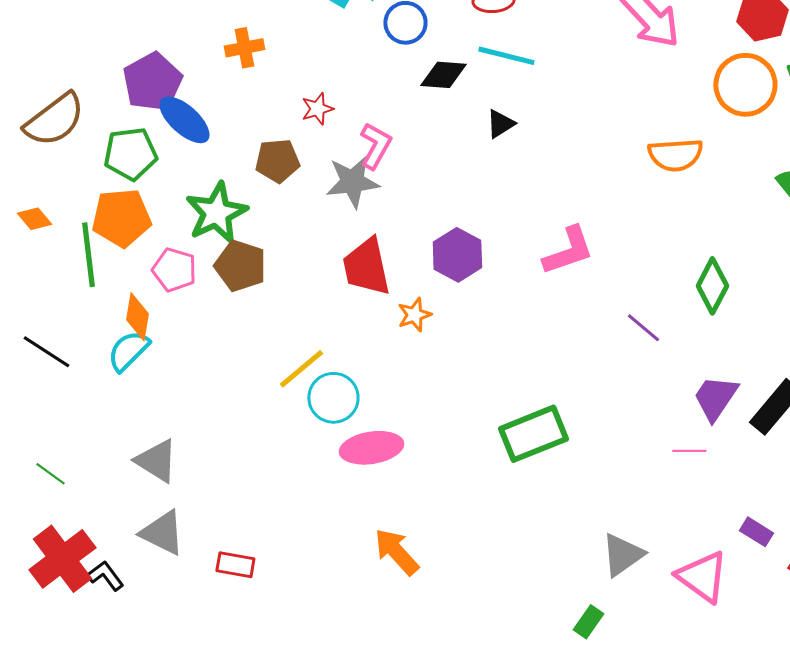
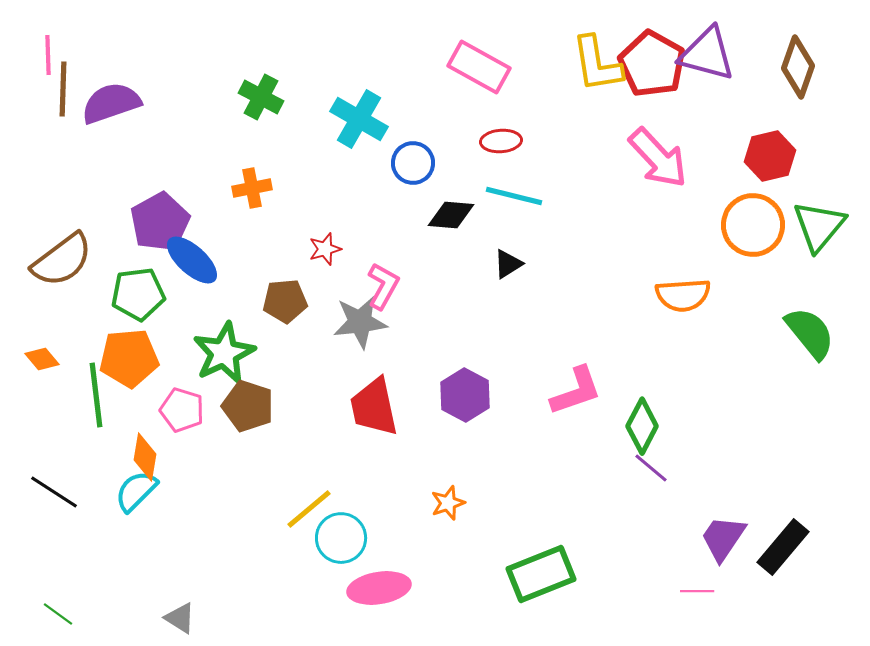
green diamond: (712, 286) -> (642, 426), moved
orange star: (414, 315) -> (448, 503), moved
gray triangle: (156, 461) -> (180, 618), moved, size x0.7

